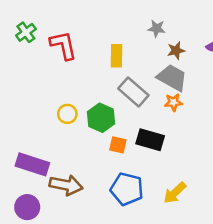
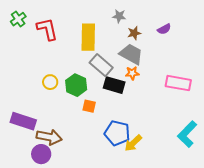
yellow rectangle: (116, 56) -> (88, 37), size x1.5
black rectangle: (150, 140) -> (114, 85), moved
blue pentagon: (127, 189) -> (117, 133), moved
purple circle: (27, 207) -> (41, 154), moved

